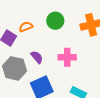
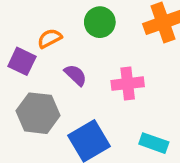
purple semicircle: (37, 57) -> (75, 75), moved

